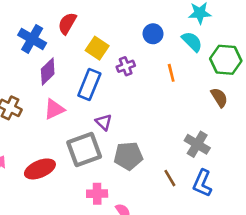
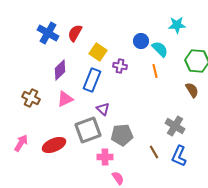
blue cross: (32, 39) -> (48, 33), moved
cyan semicircle: (192, 42) -> (160, 49), moved
purple cross: (126, 66) -> (120, 66), turned 32
pink cross: (97, 194) -> (105, 157), moved

